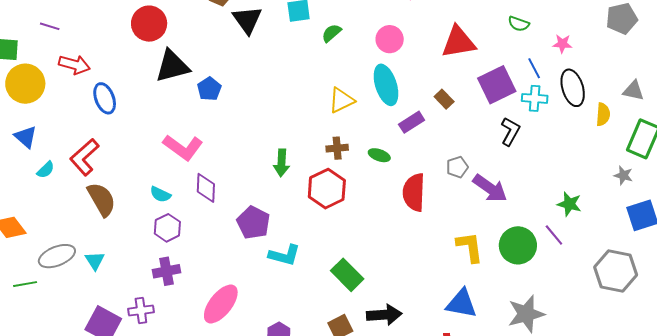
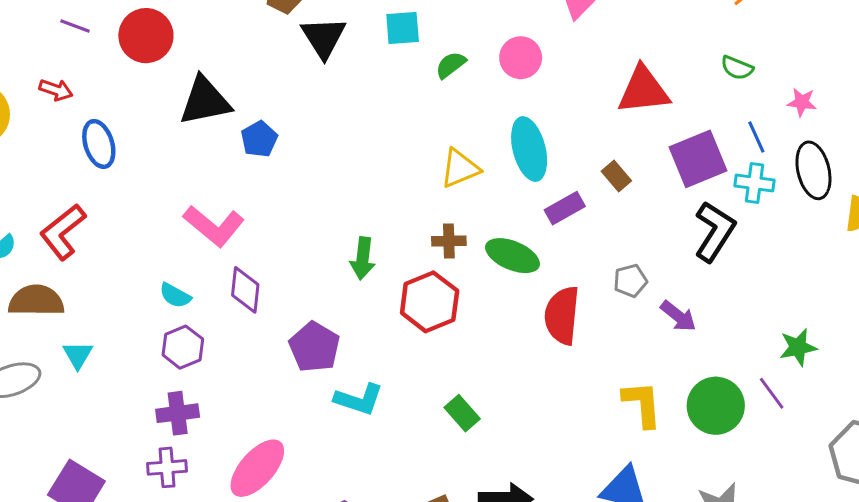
red circle: (149, 24) -> (146, 36), moved
purple line: (50, 26) -> (75, 26), moved
pink circle: (390, 39) -> (521, 58), moved
red arrow: (74, 65) -> (56, 90), size x0.7
black L-shape: (510, 131) -> (715, 231), size x1.4
green ellipse: (379, 155) -> (512, 256), size x1.6
purple arrow: (490, 188) -> (678, 316), size x0.7
brown semicircle: (102, 199) -> (36, 301), moved, turned -63
green star: (569, 204) -> (798, 347), turned -30
cyan triangle: (95, 261) -> (78, 355), moved
green rectangle: (347, 275) -> (462, 413), moved, size x0.7
purple cross: (141, 310) -> (167, 467), moved

